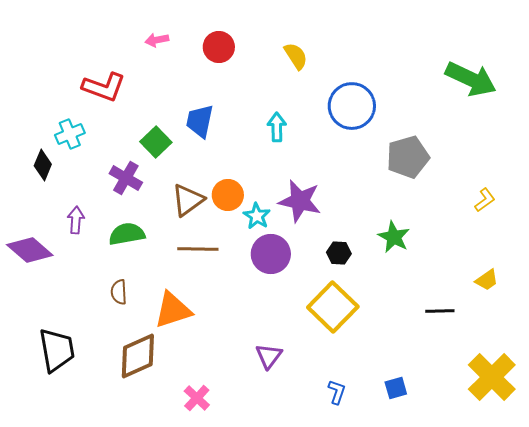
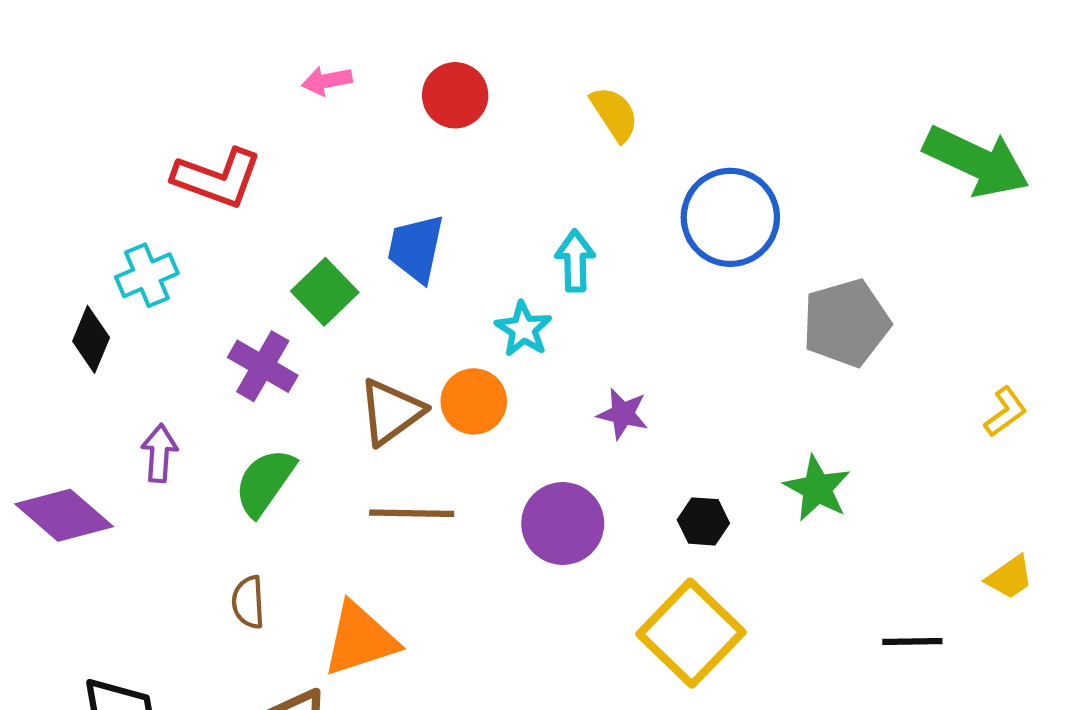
purple star: (300, 201) -> (623, 414), size x0.6
cyan star: (257, 216) -> (523, 329), moved
green semicircle: (127, 234) -> (265, 482), turned -45

